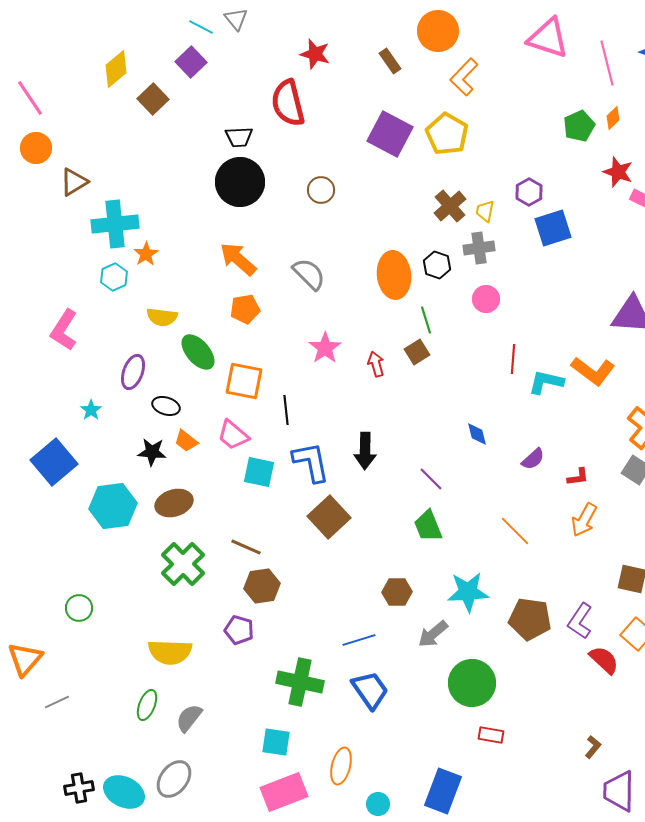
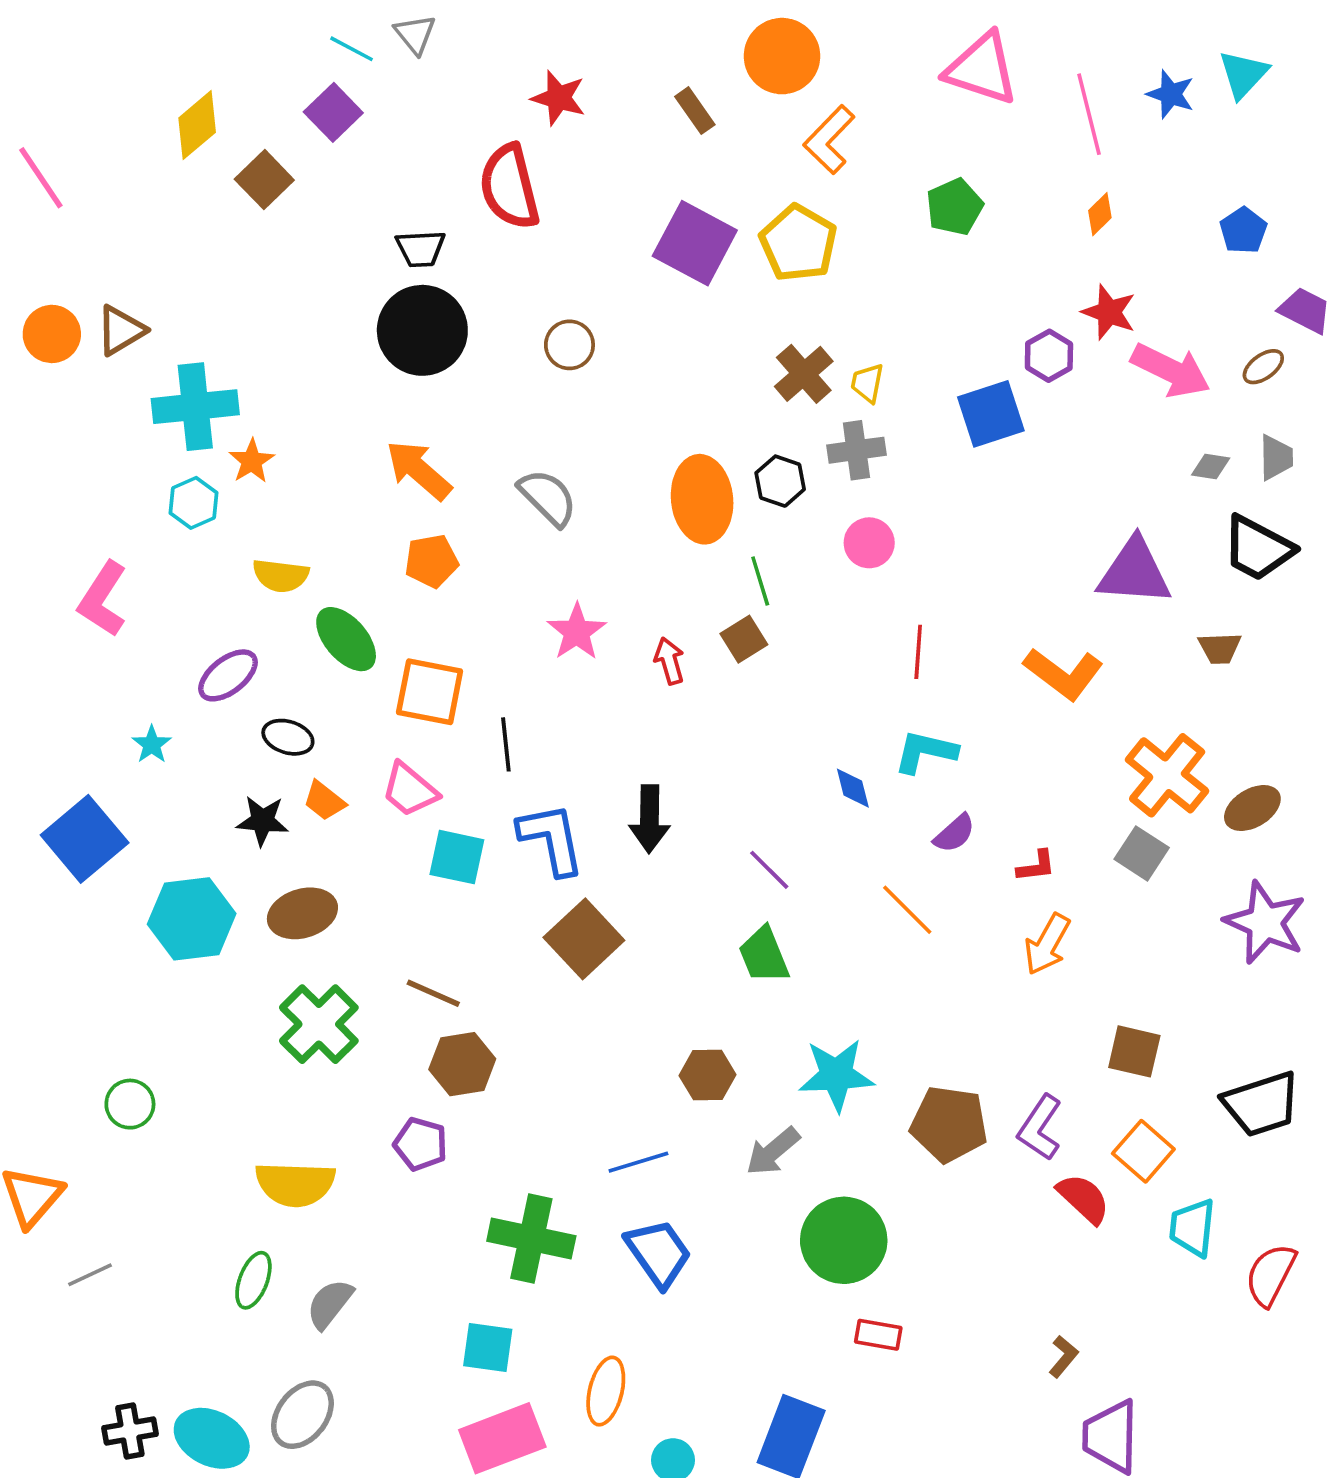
green pentagon: (579, 126) -> (955, 207), moved
orange circle: (36, 148) -> (52, 334), moved
purple hexagon: (529, 192) -> (1049, 356), moved
purple ellipse: (133, 372) -> (228, 675), turned 32
cyan L-shape: (546, 382) -> (925, 752), moved
orange line: (515, 531) -> (907, 910), moved

